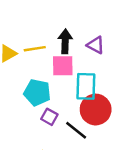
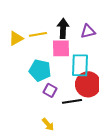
purple triangle: (96, 45) -> (88, 31), turned -42
black line: (76, 130) -> (72, 101), turned -48

